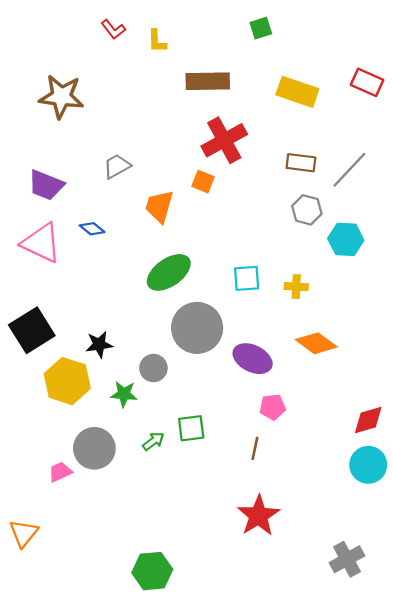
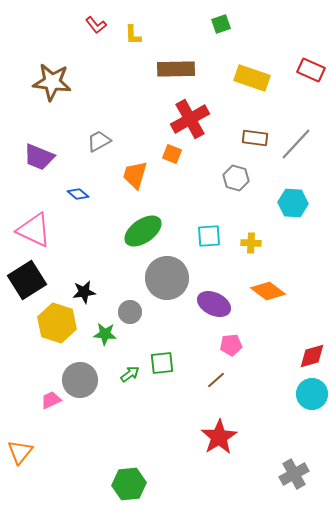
gray hexagon: (307, 210) -> (236, 178), moved
pink triangle: (41, 243) -> (34, 230), moved
brown line: (255, 448) -> (216, 380), turned 36

